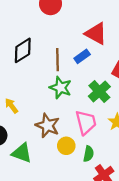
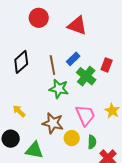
red triangle: (96, 34) -> (77, 26), moved
green cross: (99, 91) -> (86, 76), moved

